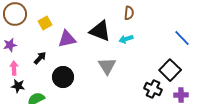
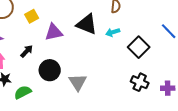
gray triangle: (107, 66) -> (78, 82), moved
black square: (170, 70) -> (139, 47), moved

